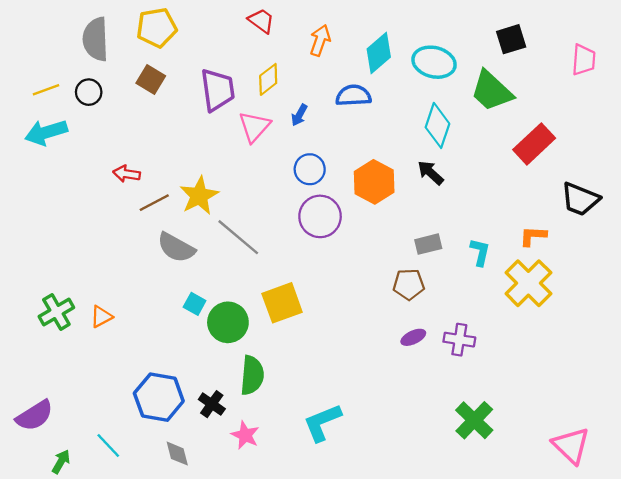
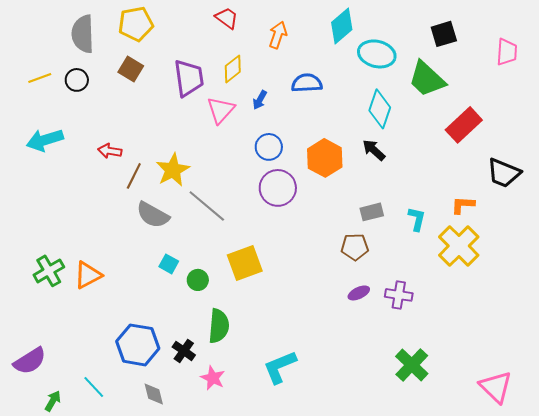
cyan diamond: (379, 53) -> (342, 26), moved
cyan arrow: (46, 132) -> (45, 140), moved
brown line: (154, 203) -> (134, 176), turned -36
orange triangle: (101, 317) -> (88, 275), size x1.4
green circle: (228, 322) -> (198, 280), size x0.6

